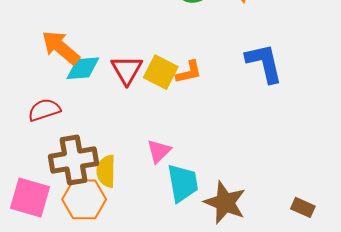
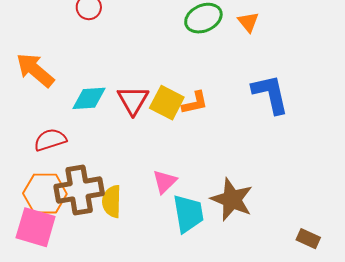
orange arrow: (61, 47) -> (35, 70), moved
orange hexagon: (84, 199) -> (45, 194), moved
brown star: (225, 203) -> (232, 199), moved

